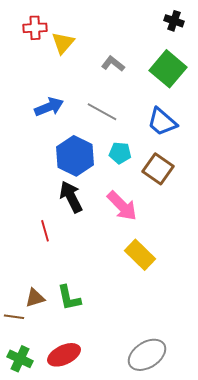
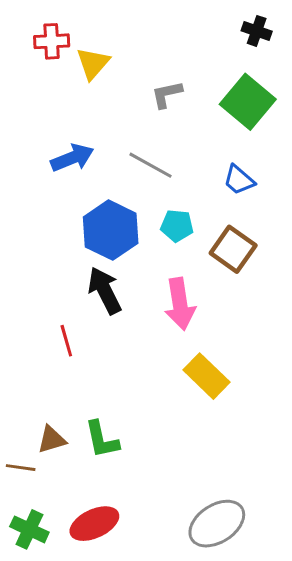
gray L-shape: (113, 64) -> (167, 94), turned -50
blue trapezoid: (162, 122) -> (239, 180), size x0.7
pink arrow: (122, 206) -> (180, 304), turned 36

